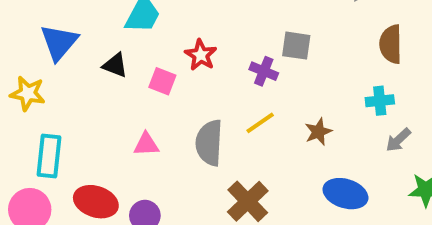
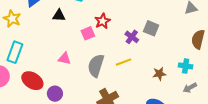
black triangle: (115, 65) -> (59, 15), turned -32
pink square: (162, 81) -> (88, 33), moved, turned 32
brown star: (318, 132) -> (159, 74), moved

